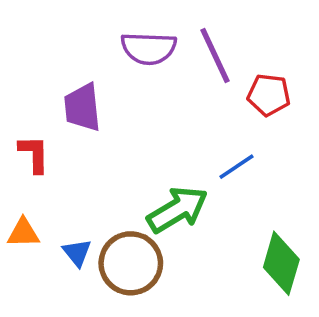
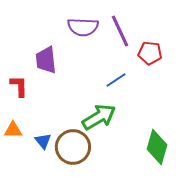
blue line: (237, 167) -> (116, 80), moved

